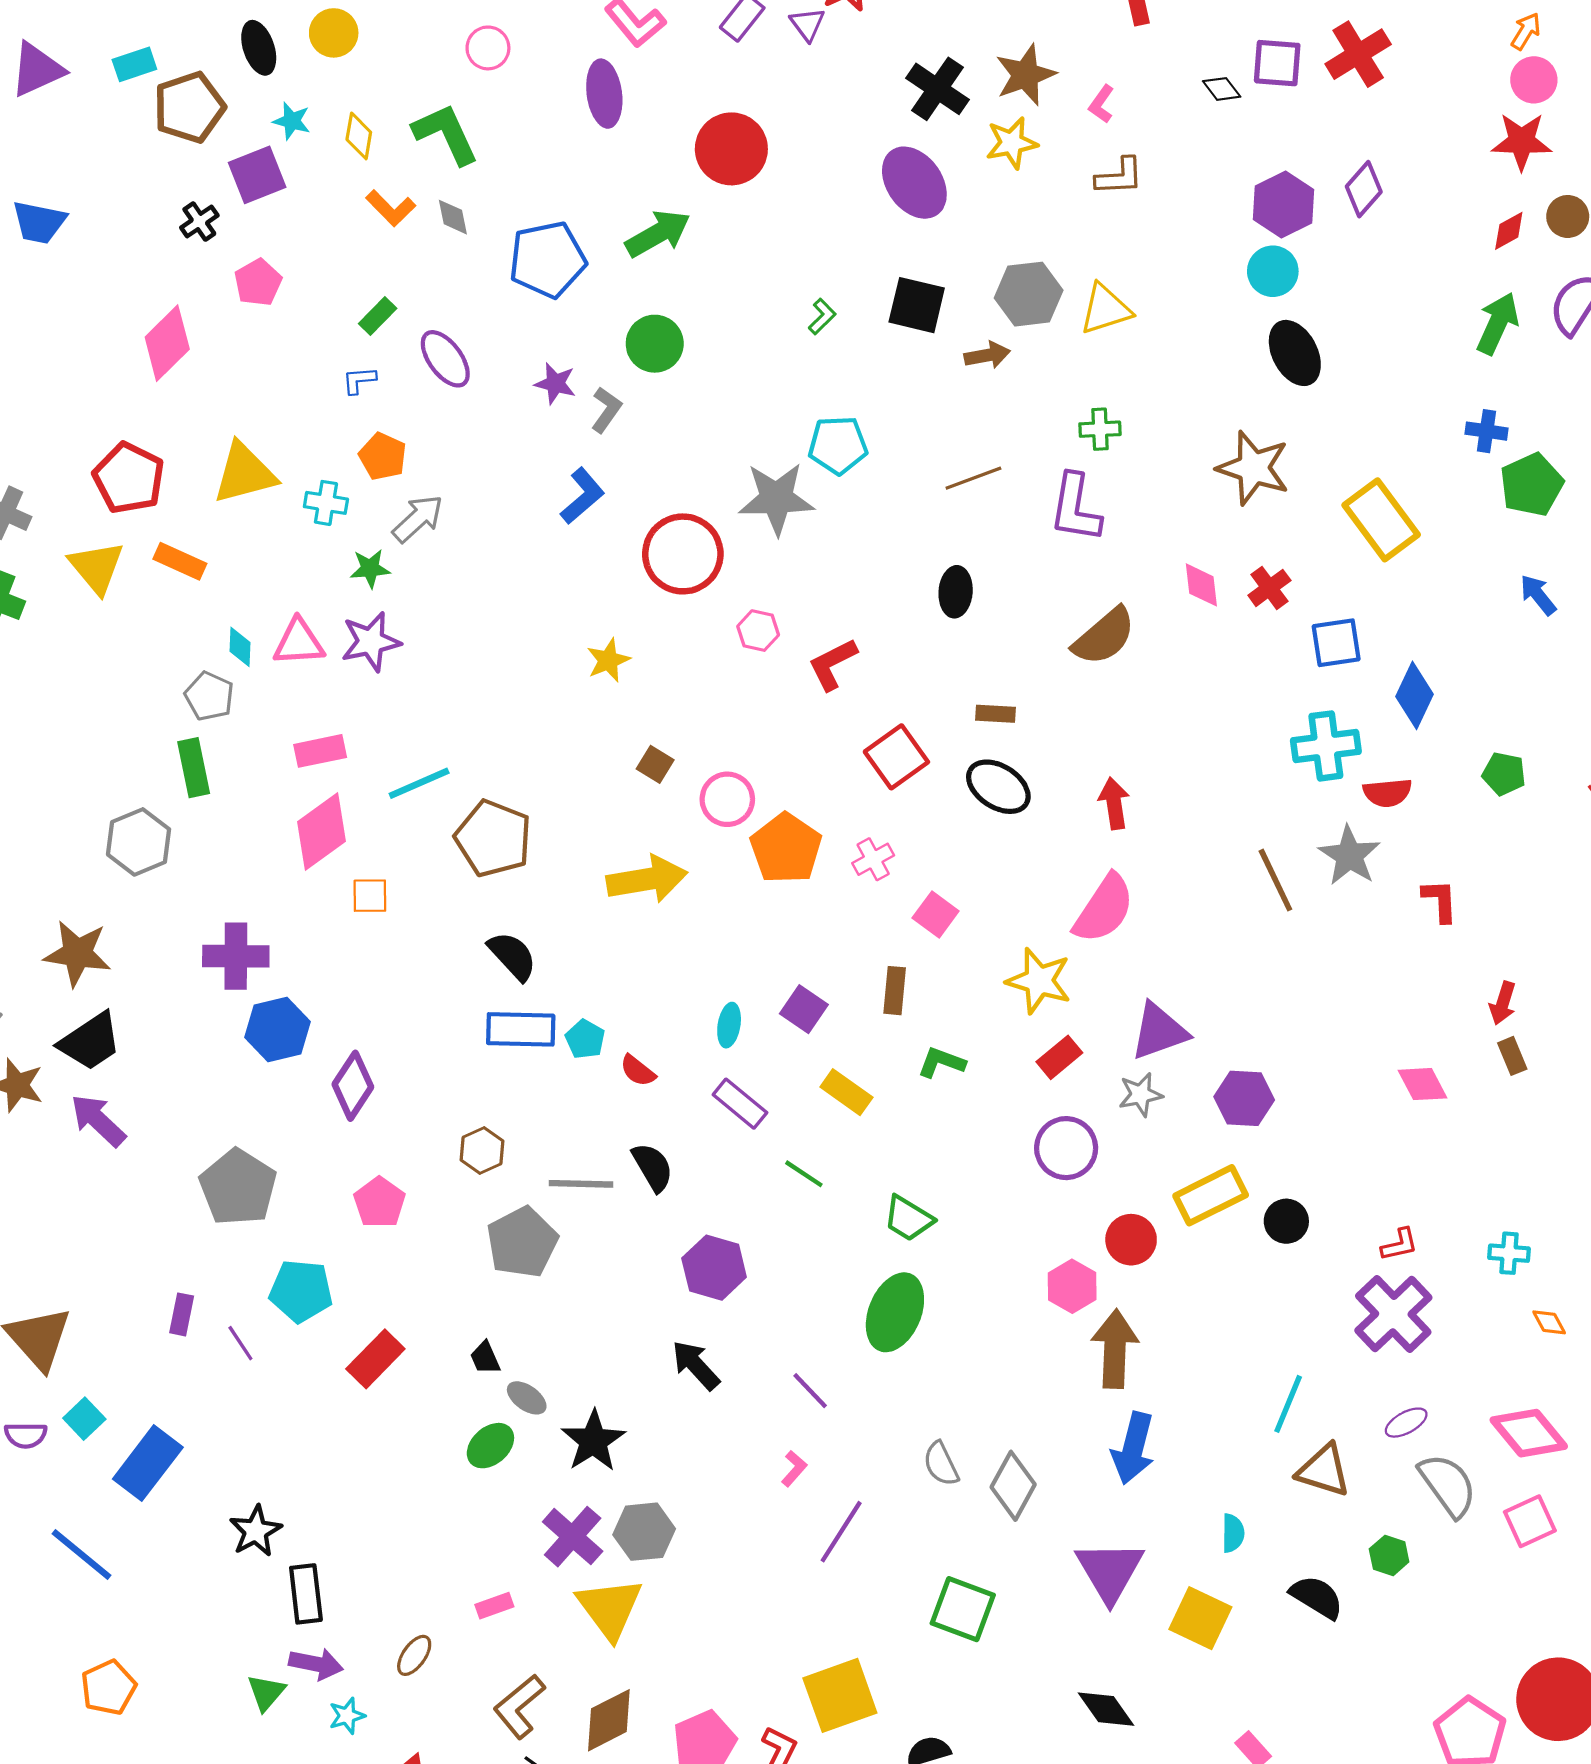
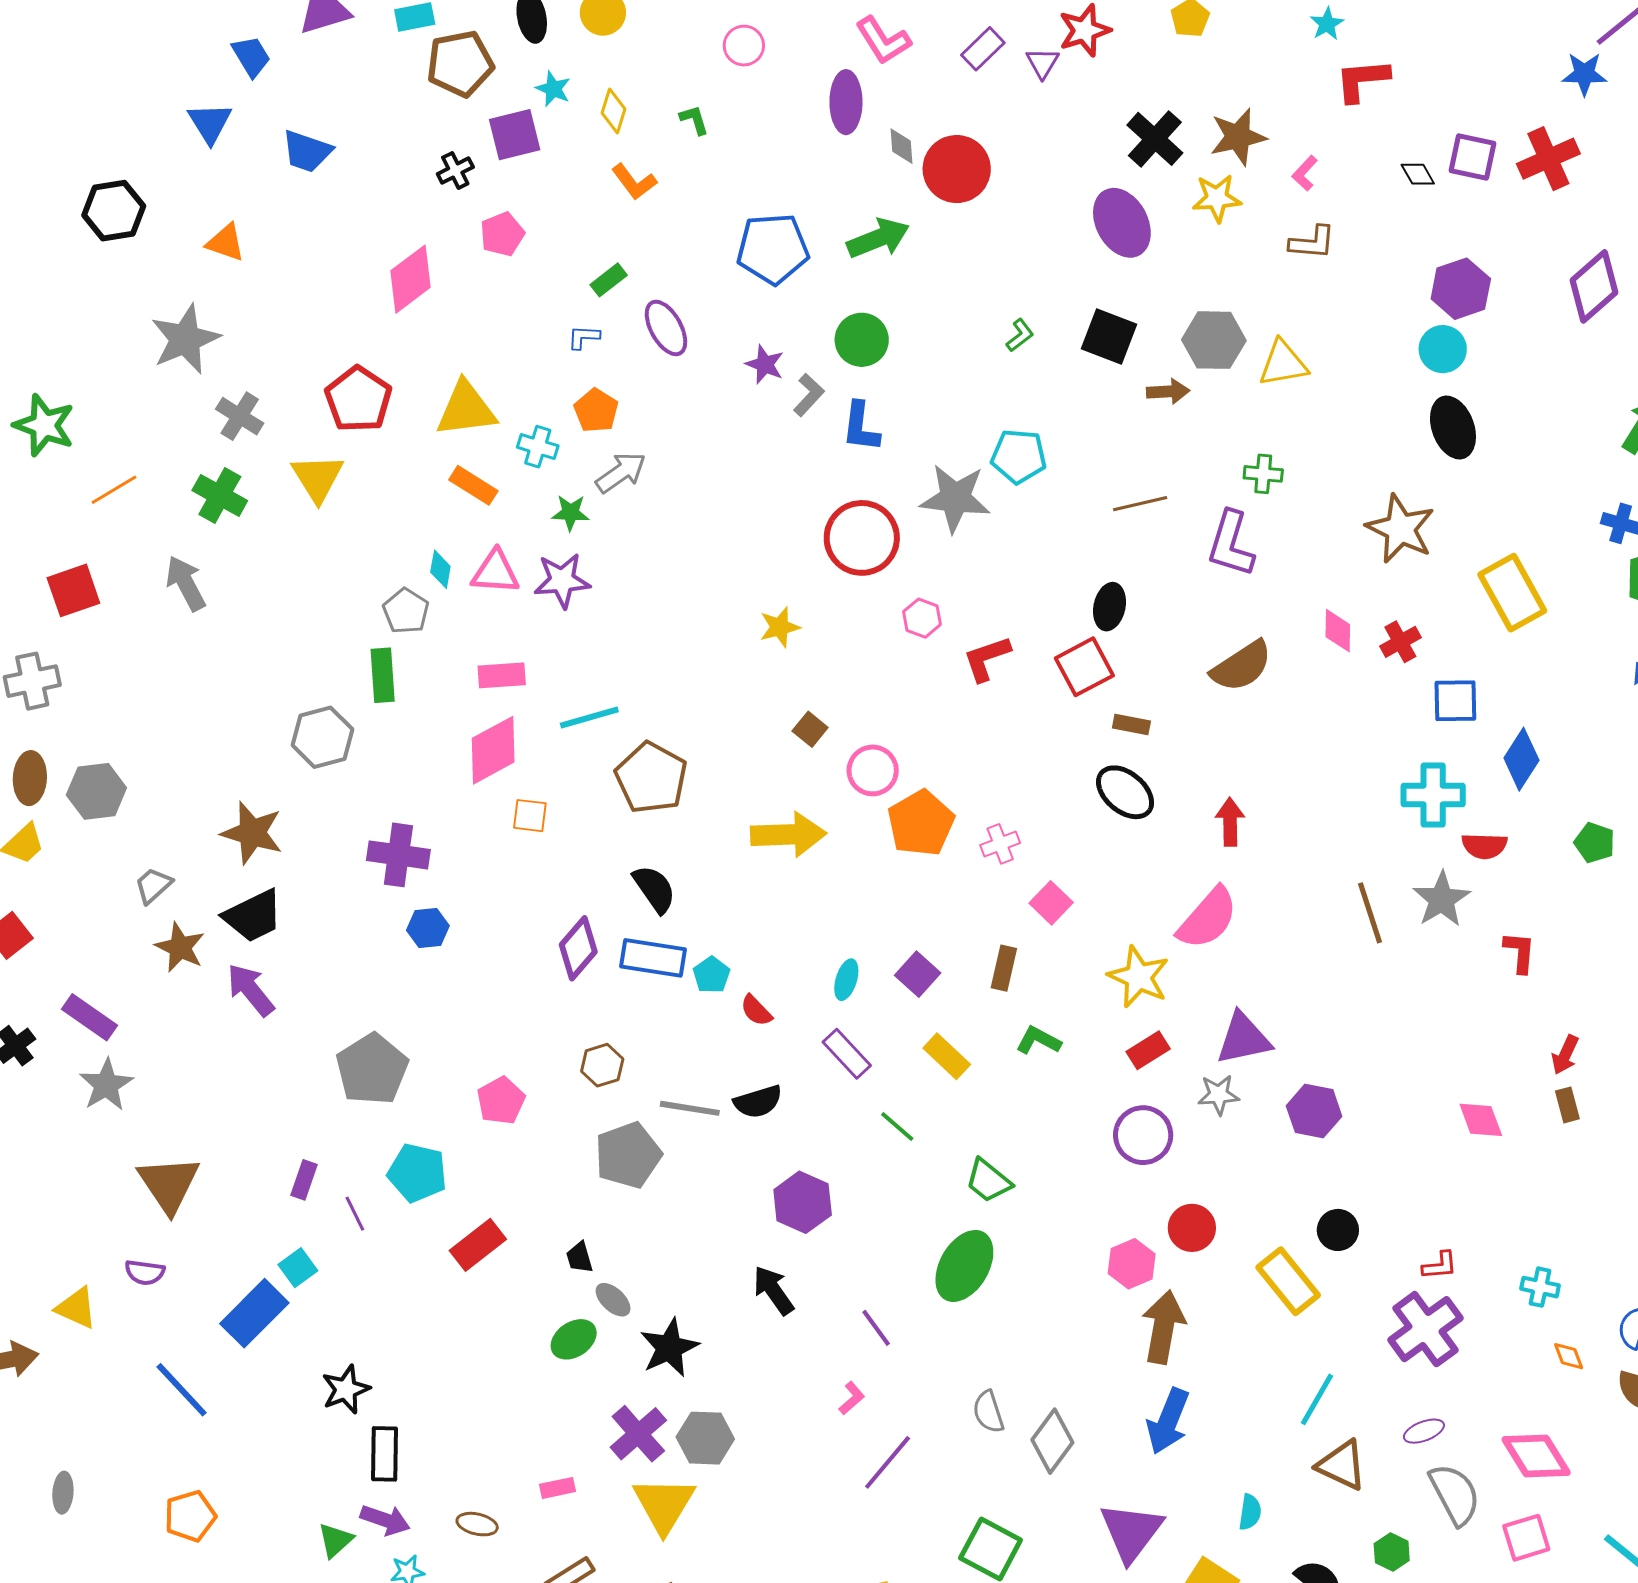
green L-shape: (446, 134) -> (694, 120), size x0.5
purple diamond: (1364, 189) -> (1594, 286), moved, size x1.4
gray diamond: (453, 217) -> (901, 146), moved
blue L-shape: (582, 496) -> (861, 427), moved, turned 130
orange rectangle: (180, 561) -> (473, 485), moved
red square: (896, 757) -> (1084, 667), moved
blue hexagon: (277, 1030) -> (428, 928), size x0.7
purple diamond: (353, 1086) -> (578, 948), moved
black semicircle: (653, 1167) -> (758, 1102), turned 96
yellow rectangle: (1211, 1195) -> (1288, 1281), moved, turned 70
cyan square: (84, 1419) -> (298, 1268), moved
brown ellipse: (414, 1655) -> (477, 1524), turned 60

